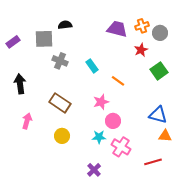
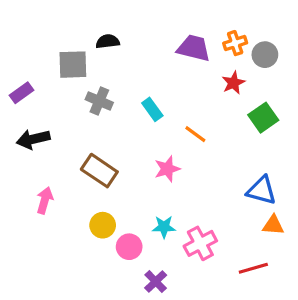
purple rectangle: (13, 42) -> (22, 93), moved
black arrow: (20, 84) -> (33, 139), turned -96
pink circle: (113, 121) -> (129, 247), moved
pink cross: (121, 147) -> (200, 243), turned 30

